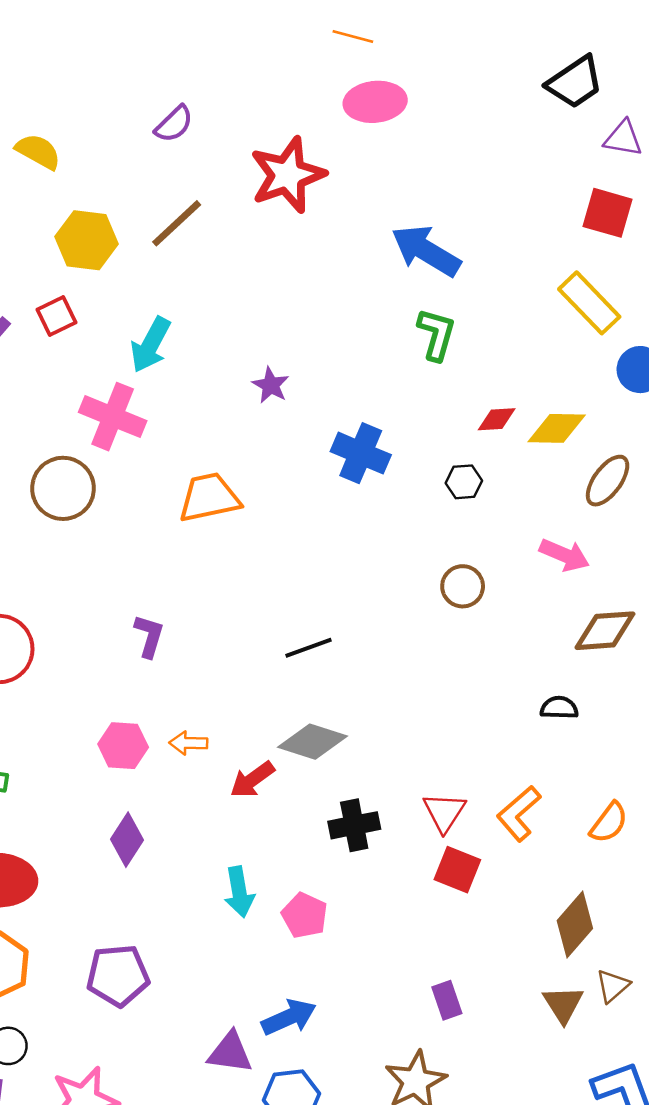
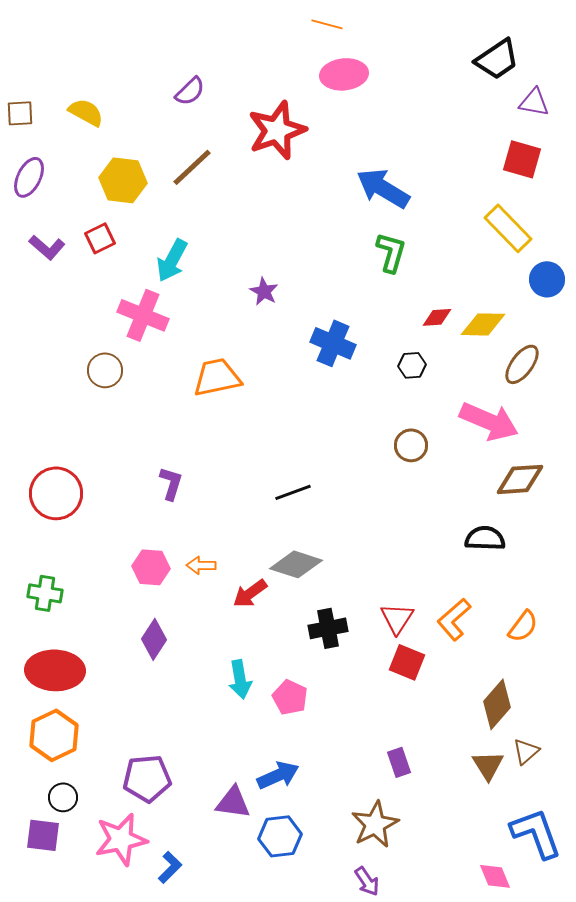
brown circle: (63, 488) -> (105, 370), size x0.7
pink arrow: (564, 555) -> (489, 421), size x1.5
black semicircle: (559, 708) -> (485, 538), size x1.4
purple pentagon: (118, 975) -> (147, 778), moved

